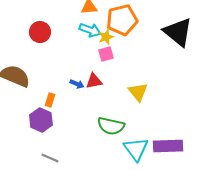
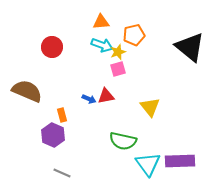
orange pentagon: (122, 20) -> (134, 35), size x0.7
orange rectangle: (50, 100) -> (62, 115), turned -32

